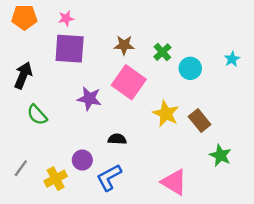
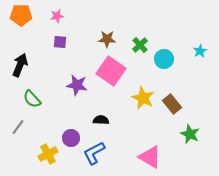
purple square: (70, 49) -> (60, 42), size x0.5
gray line: (21, 168) -> (18, 127), moved

